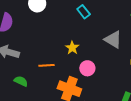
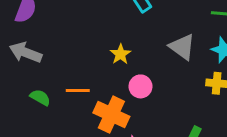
orange line: (46, 65) -> (78, 90), moved

